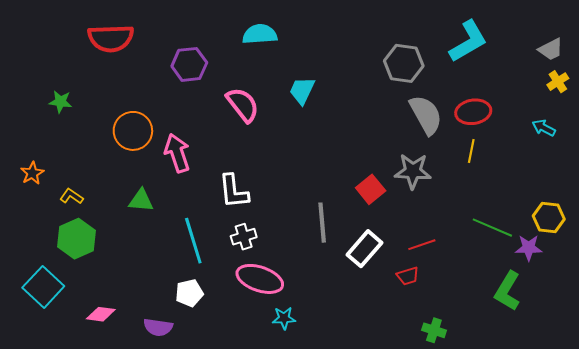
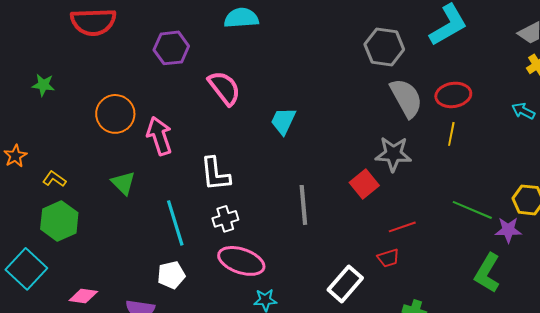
cyan trapezoid: (302, 91) -> (283, 121), moved
red square: (371, 189) -> (364, 184), moved
green triangle: (141, 200) -> (123, 183), turned 40
white rectangle: (364, 249) -> (345, 284), moved

